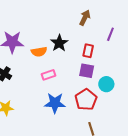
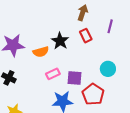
red rectangle: (88, 51) -> (86, 36), moved, turned -32
purple square: (87, 71) -> (74, 78), moved
cyan circle: (106, 84) -> (108, 69), moved

